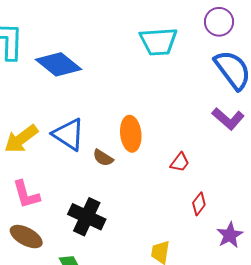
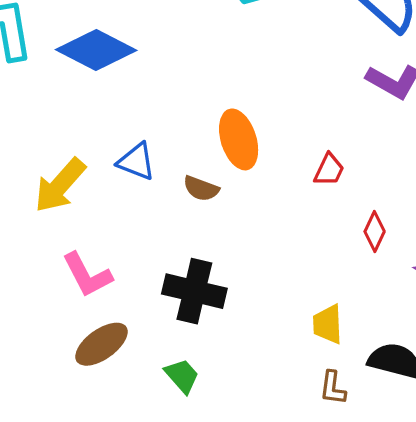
blue triangle: (69, 134) -> (136, 162), size x0.7
brown ellipse: (26, 237) -> (101, 344), turned -52

